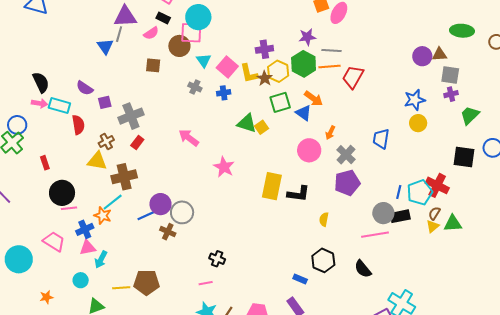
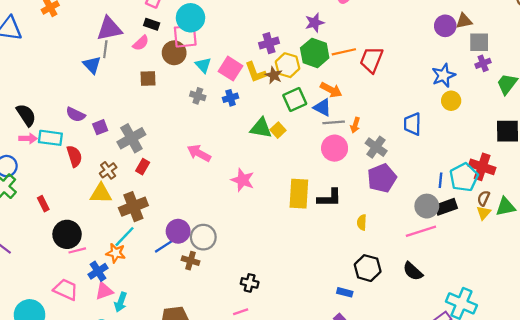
gray line: (331, 51) -> (334, 122), moved

